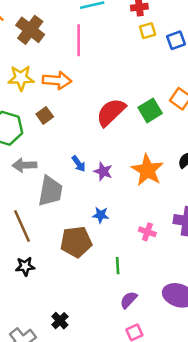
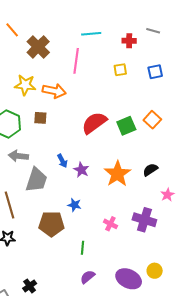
yellow square: (148, 31) -> (120, 70), moved
brown square: (45, 115) -> (40, 118), turned 32

